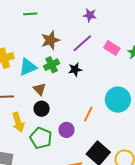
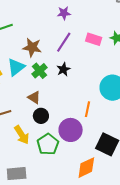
brown star: (50, 40) -> (32, 47), turned -30
cyan triangle: (28, 67) -> (16, 67), moved
purple circle: (67, 130) -> (71, 130), size x1.5
green pentagon: (41, 138) -> (48, 144), turned 30

